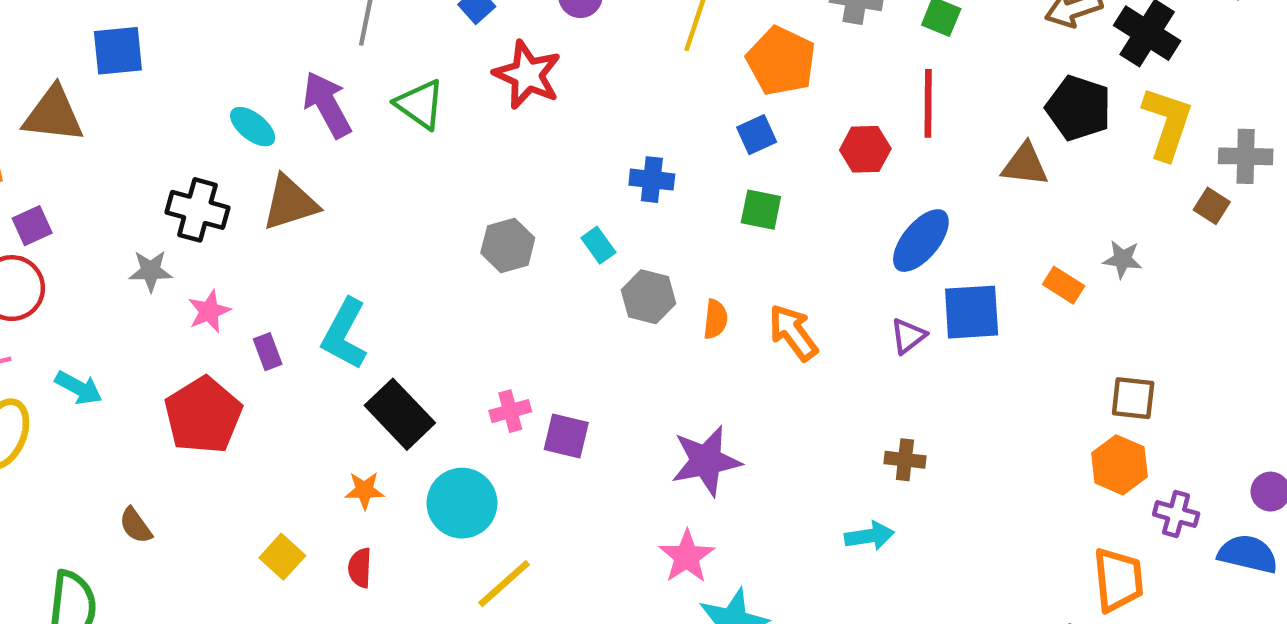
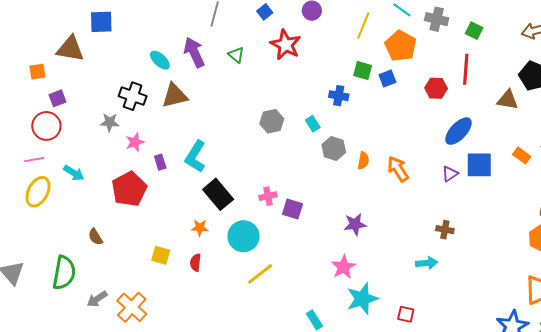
green triangle: (420, 104) -> (236, 55), size x0.7
green square: (761, 210) -> (363, 71), moved
purple star: (706, 461) -> (355, 224), size x0.7
yellow square: (282, 557) -> (161, 255), turned -30

